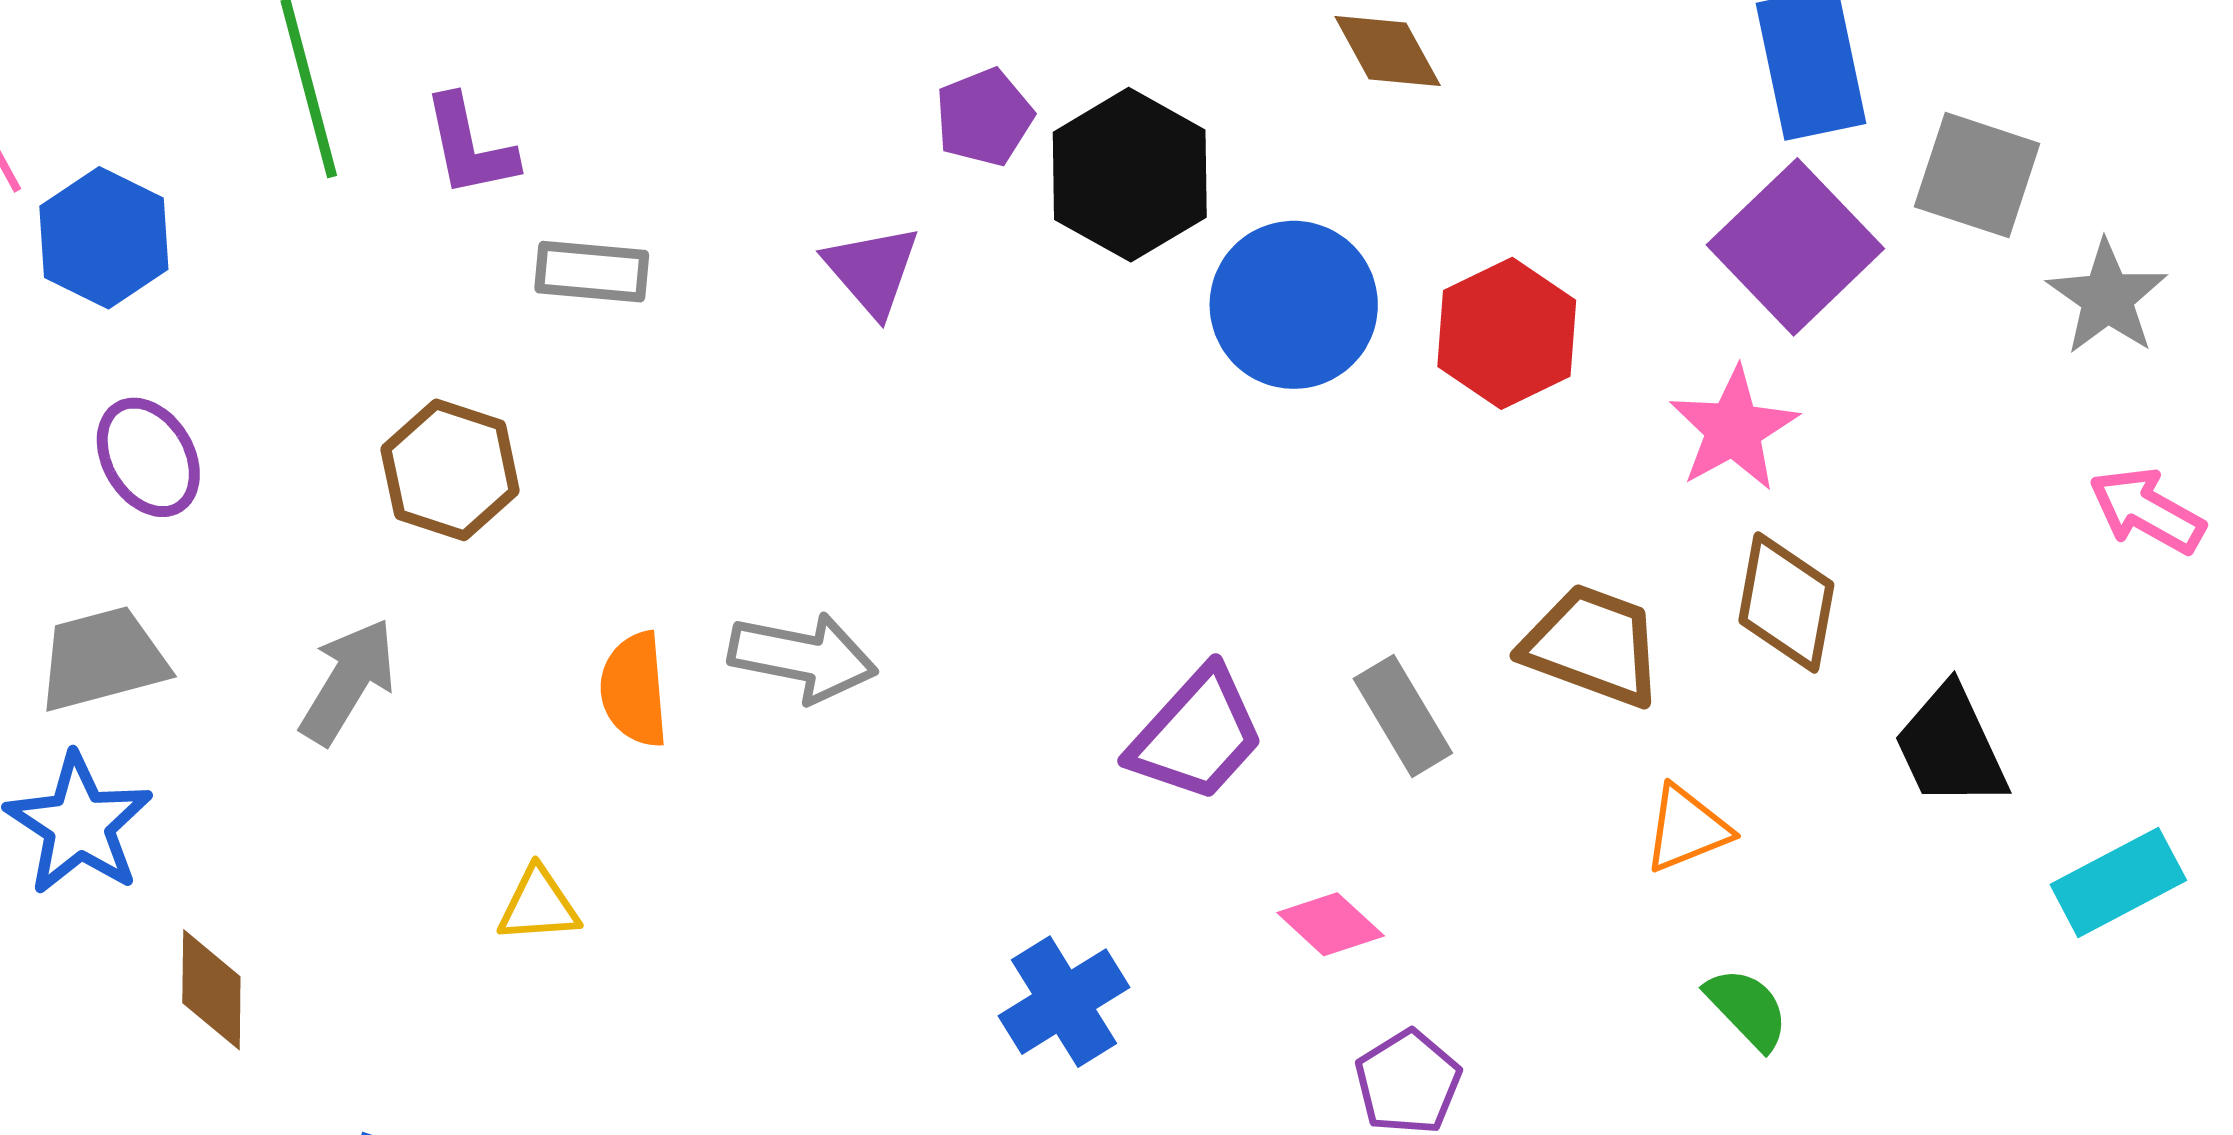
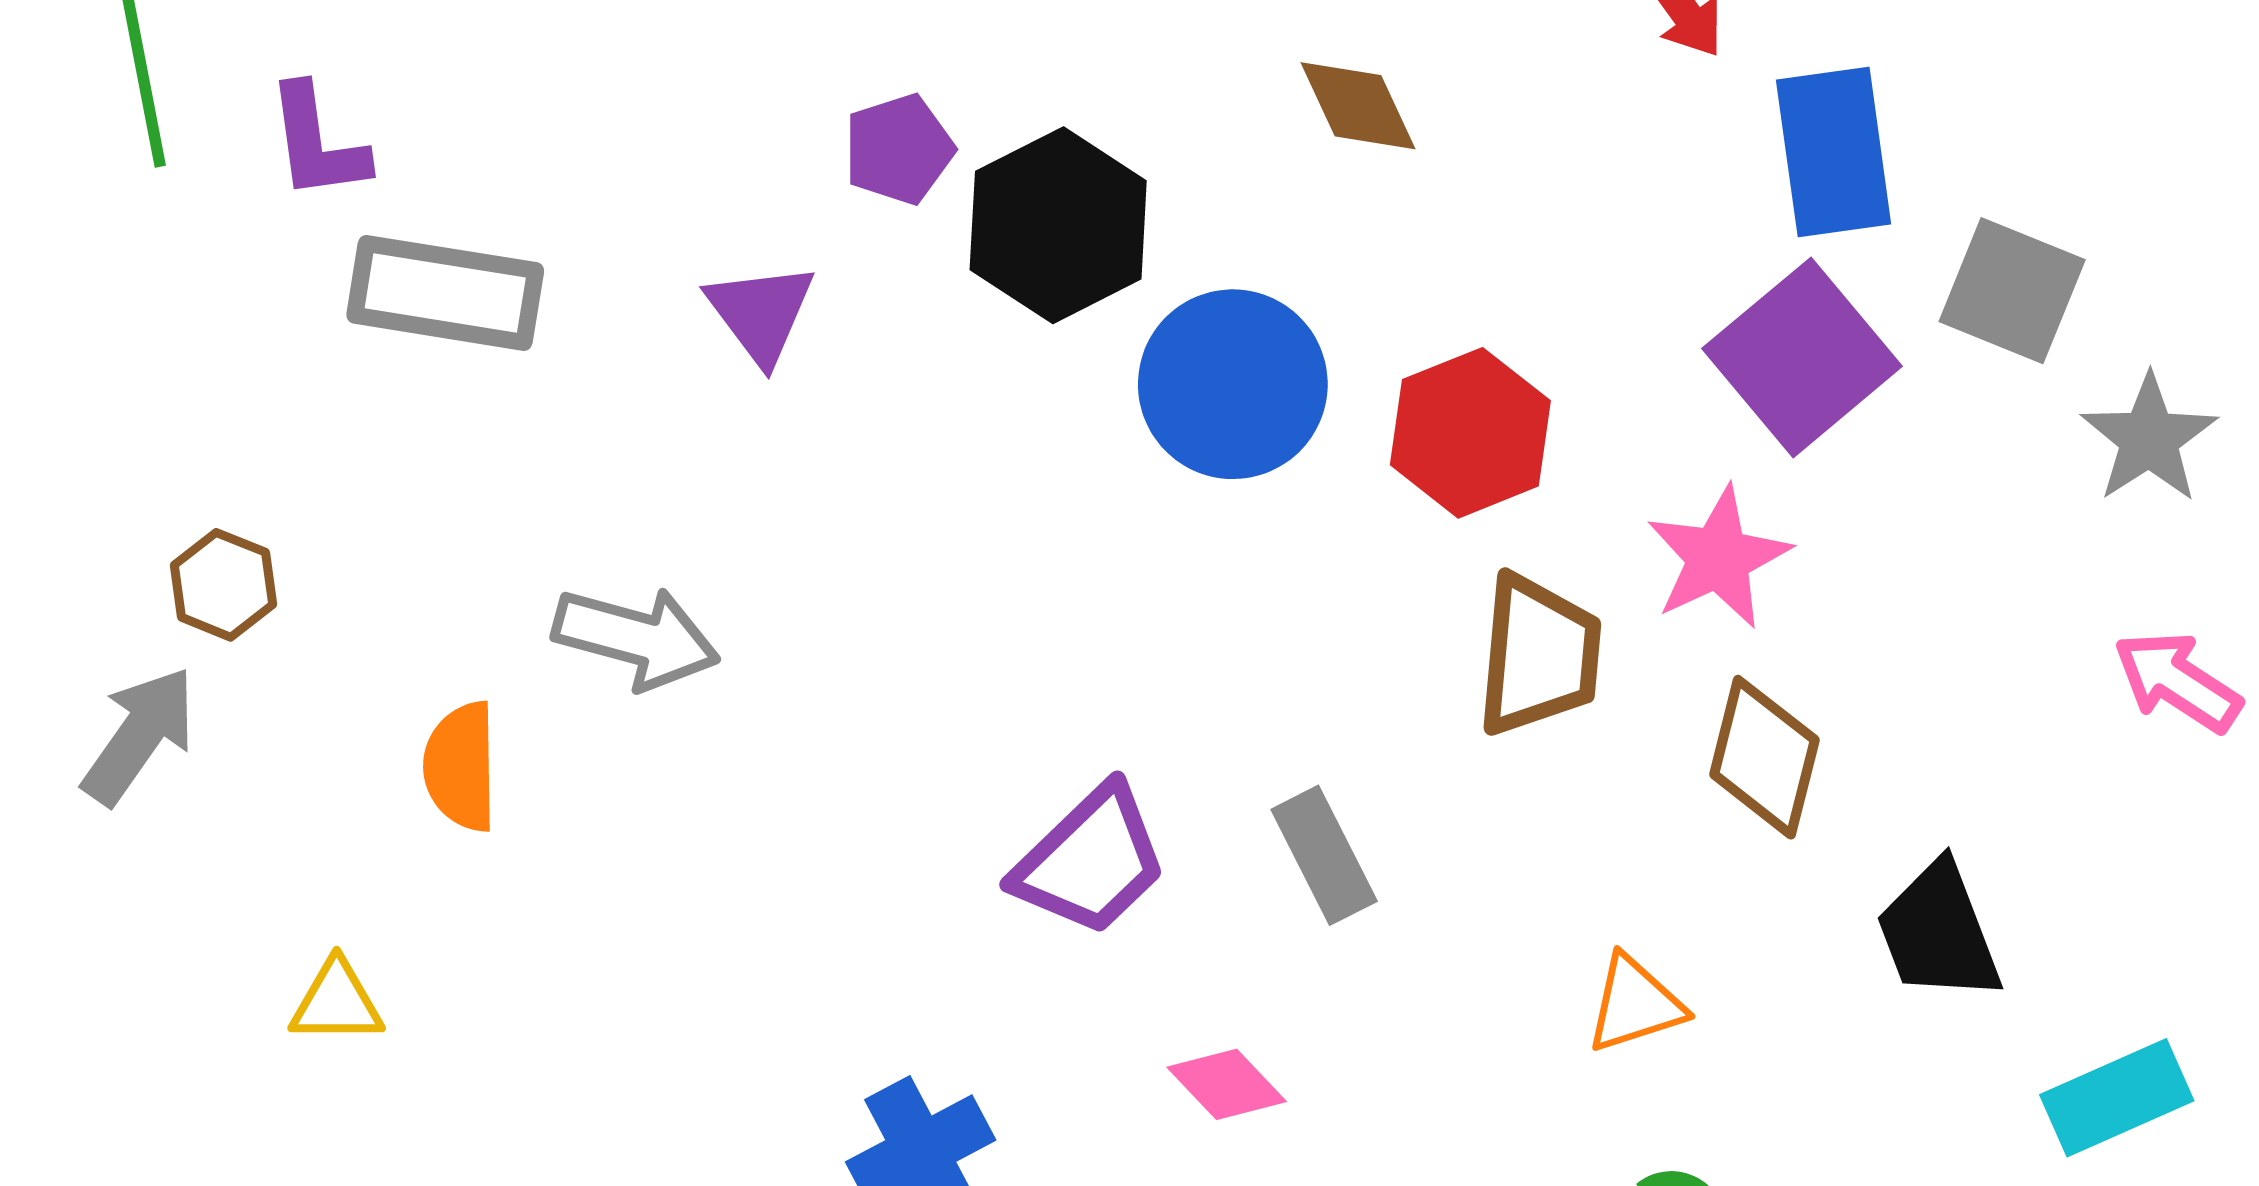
gray rectangle: (592, 272) -> (445, 293), size x1.5
brown hexagon: (450, 470) -> (223, 585), moved, size x0.7
brown trapezoid: (1593, 645) -> (1539, 655), moved, turned 71
gray arrow: (803, 657) -> (636, 638), moved

